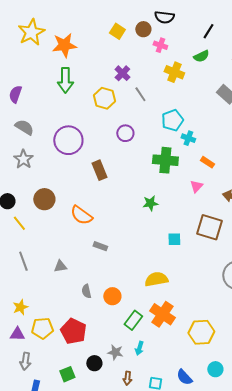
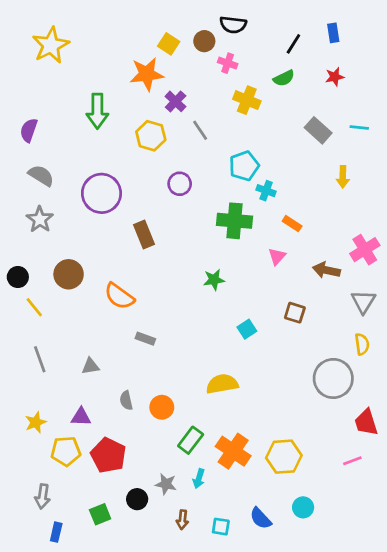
orange star: (64, 45) -> (147, 74), moved
brown square: (209, 227) -> (295, 313), size x0.6
cyan square: (174, 239) -> (247, 329), turned -32
orange cross: (162, 314) -> (233, 451), moved
purple triangle: (17, 334) -> (81, 417), moved

